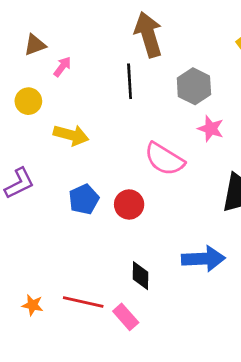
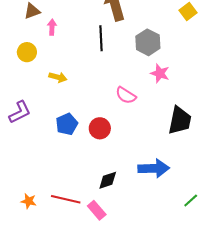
pink arrow: (62, 67) -> (52, 27), turned -35
yellow arrow: (71, 135) -> (58, 77), size x0.7
pink semicircle: (164, 159) -> (126, 95), size x0.7
black diamond: (141, 276) -> (108, 180), turned 70

